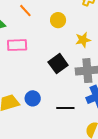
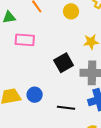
yellow circle: (58, 20) -> (71, 11), moved

